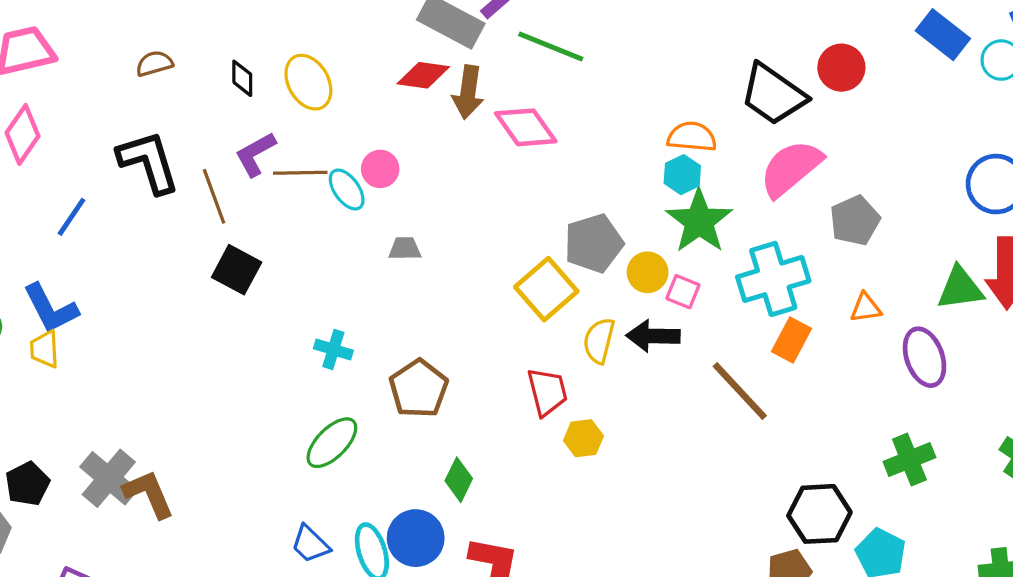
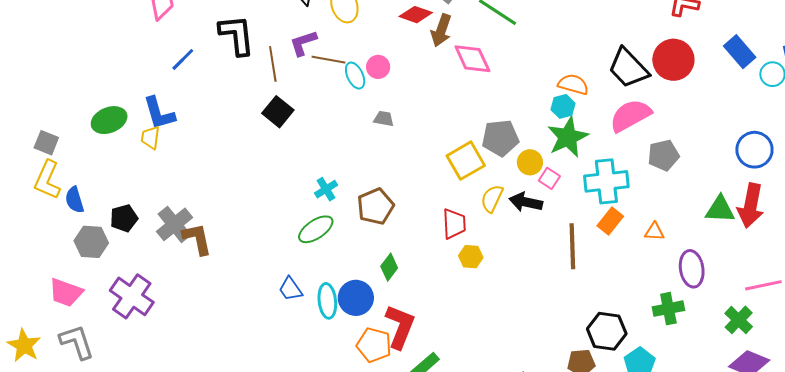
red circle: (841, 68) -> (673, 60), size x1.4
orange triangle: (866, 308) -> (654, 232), moved
cyan cross: (333, 350) -> (326, 189), moved, turned 30
purple ellipse: (925, 357) -> (692, 269), moved
brown line: (740, 391) -> (572, 246), turned 30

